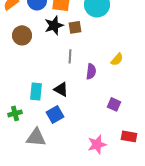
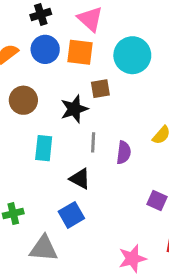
black star: (54, 25) -> (74, 109), moved
gray line: (70, 56) -> (93, 142), moved
cyan rectangle: (36, 91) -> (44, 148), moved

